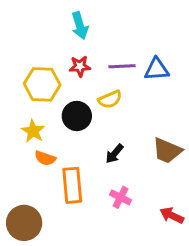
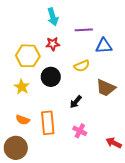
purple line: (122, 66) -> (84, 30), moved
yellow semicircle: (110, 99) -> (82, 66), moved
brown trapezoid: (167, 151) -> (106, 88), moved
orange semicircle: (45, 158) -> (23, 120), moved

